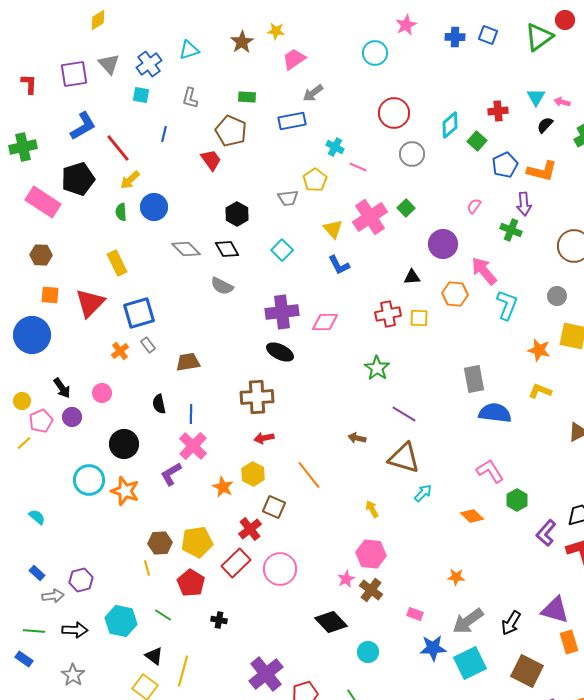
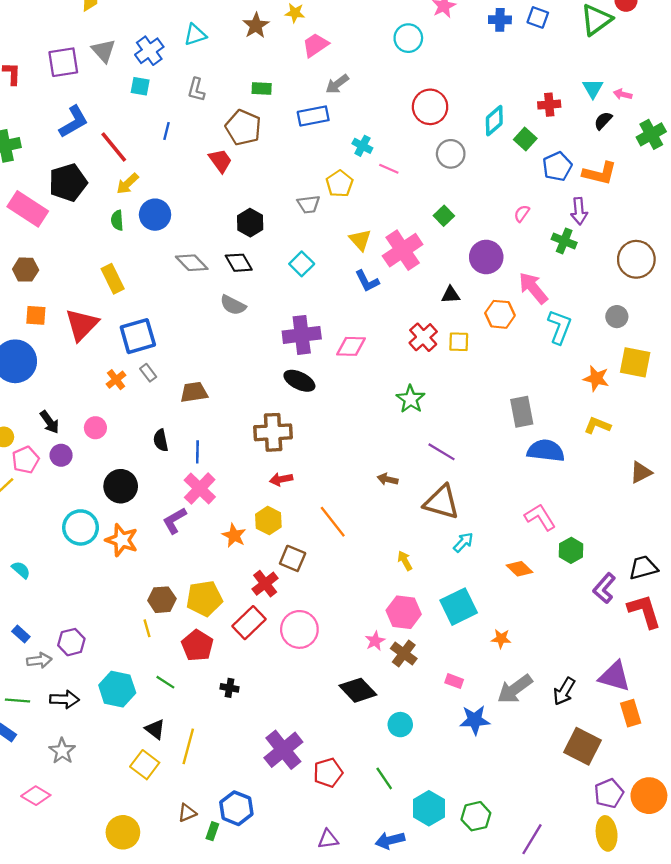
pink cross: (370, 217) -> (403, 250), moved
red cross: (388, 314) -> (423, 337), turned -30
cyan square: (470, 663) -> (459, 607), moved

